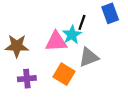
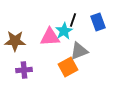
blue rectangle: (110, 13) -> (98, 22), moved
orange square: (64, 74) -> (68, 67), moved, turned 30

